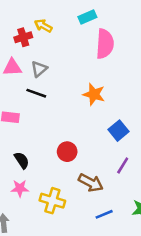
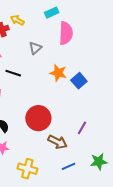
gray triangle: (39, 69) -> (35, 48), moved
blue square: (118, 131) -> (79, 81), moved
red circle: (67, 152) -> (38, 118), size x1.6
yellow cross: (52, 201) -> (27, 169), moved

